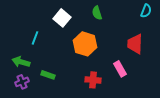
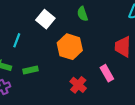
green rectangle: (48, 75) -> (30, 70), moved, turned -32
red cross: (93, 80) -> (78, 85), turned 35

